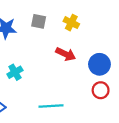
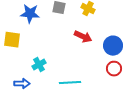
cyan cross: (15, 72) -> (39, 65), moved

